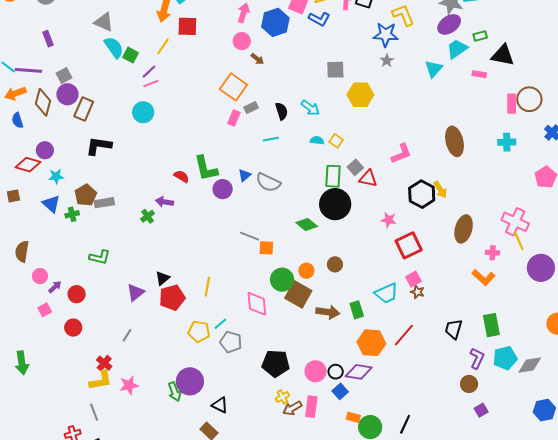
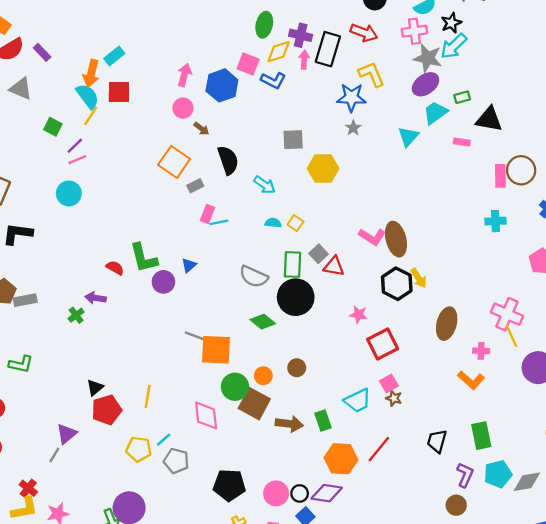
cyan semicircle: (114, 47) -> (88, 96), moved
black semicircle: (282, 111) -> (228, 160), moved, size x1.4
pink rectangle: (234, 118) -> (207, 214), moved
brown ellipse: (455, 141) -> (396, 239), moved
pink L-shape: (401, 154) -> (372, 237), turned 55
gray semicircle: (268, 182) -> (254, 277), moved
orange square: (266, 248) -> (216, 350), size x1.8
purple triangle: (136, 292) -> (67, 434), moved

